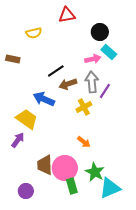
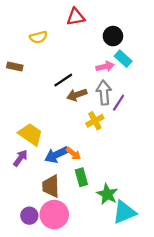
blue arrow: (44, 99) -> (56, 155), moved, turned -50
orange arrow: (84, 142) -> (73, 154), moved
pink circle: (65, 168) -> (54, 215), moved
green rectangle: (72, 186) -> (81, 177), moved

